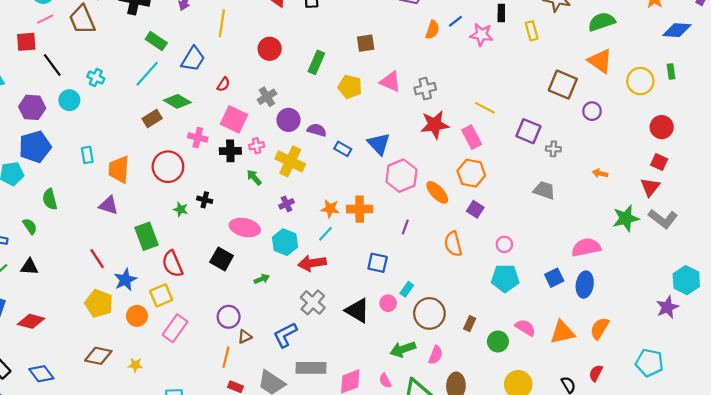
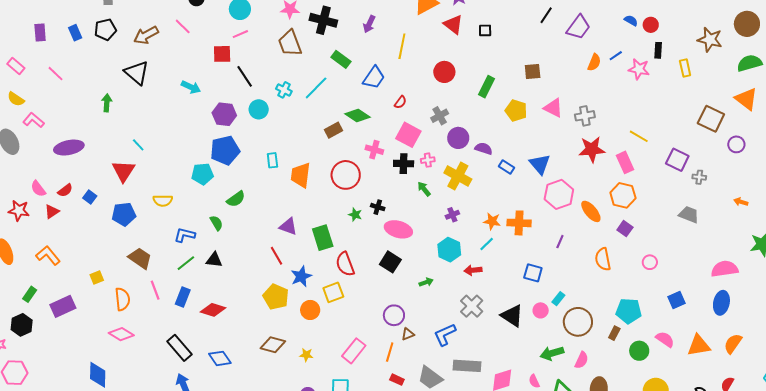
brown trapezoid: (82, 20) -> (290, 43), moved
cyan line: (147, 74) -> (316, 88), moved
green semicircle: (50, 199) -> (236, 199), turned -114
purple triangle: (109, 205) -> (288, 226), moved
pink ellipse: (245, 227) -> (398, 229), moved
red arrow: (312, 263) -> (473, 270), size x0.7
cyan pentagon: (505, 278) -> (629, 311), moved
blue square: (554, 278) -> (676, 300), moved
pink rectangle: (175, 328) -> (354, 351), moved

